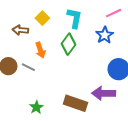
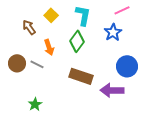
brown arrow: (20, 30) -> (29, 27), turned 49
brown rectangle: (75, 103) -> (81, 76), moved
green star: (36, 107) -> (35, 104), moved

